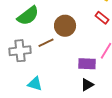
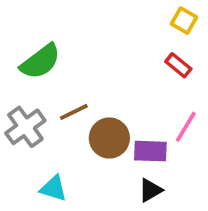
brown circle: (65, 26) -> (109, 138), moved
gray cross: (20, 51) -> (25, 127), turned -30

